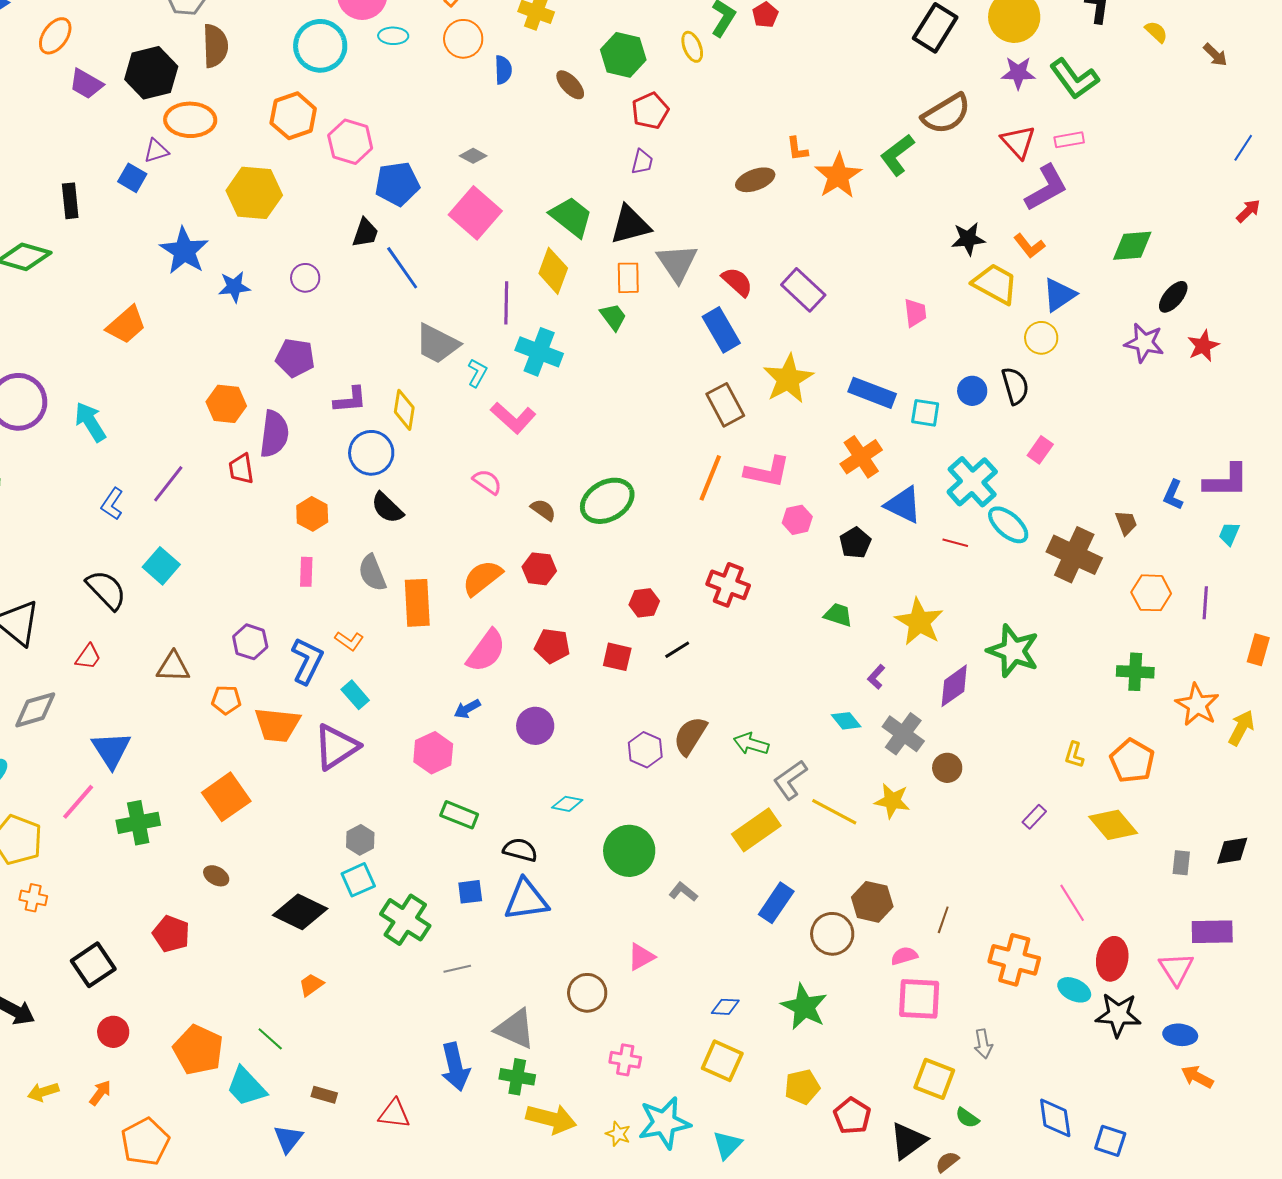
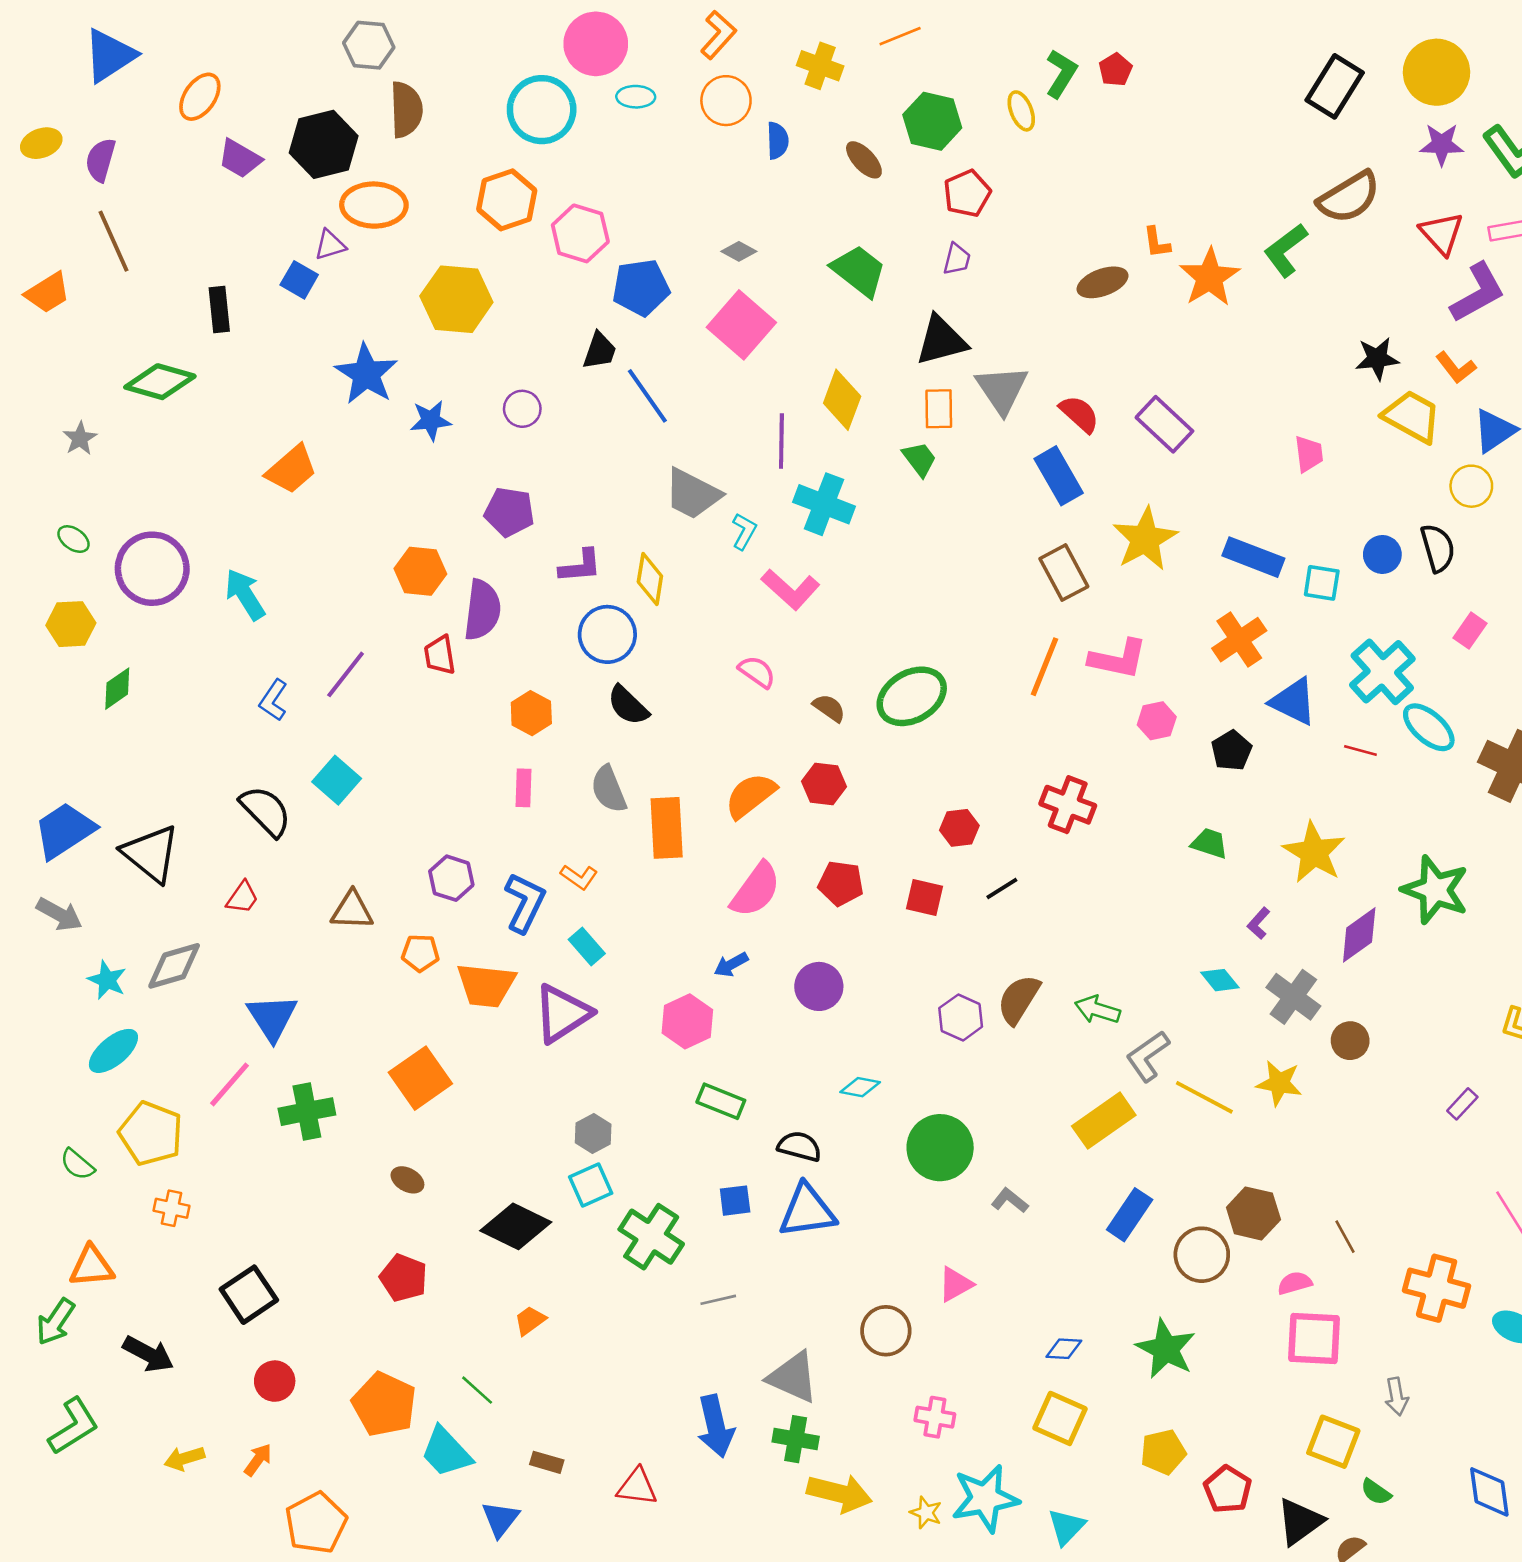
green trapezoid: (571, 217) -> (859, 271), moved
brown line: (943, 920) -> (1345, 1237), turned -48
red pentagon: (171, 934) -> (404, 1278), moved

